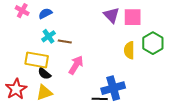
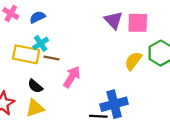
brown line: (65, 41) -> (51, 58), moved
yellow semicircle: (129, 50) -> (133, 61), turned 36
yellow rectangle: (37, 60) -> (26, 54), moved

